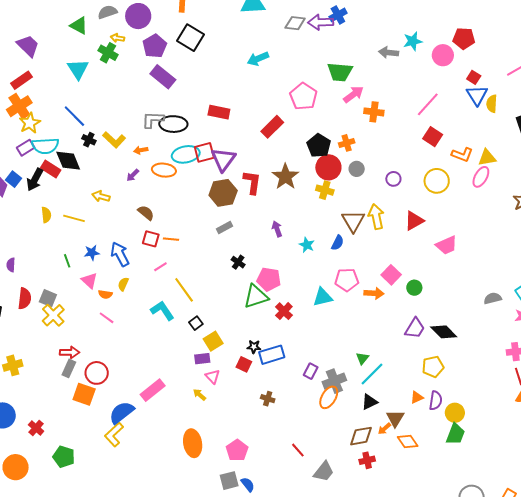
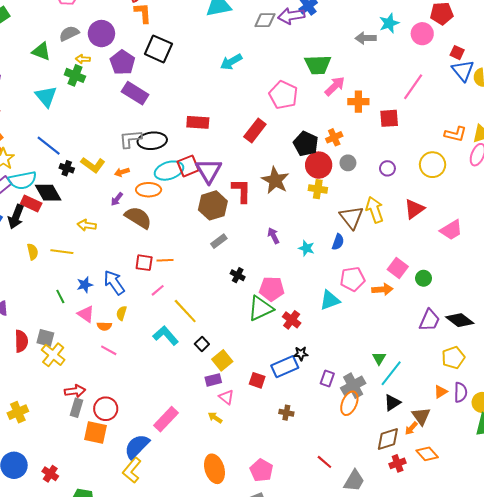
red square: (433, 137) -> (389, 118), moved, turned -30
brown semicircle: (146, 213) -> (138, 218), moved, size x1.5
black star: (254, 347) -> (301, 354), moved
orange diamond: (408, 442) -> (427, 454), moved

